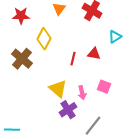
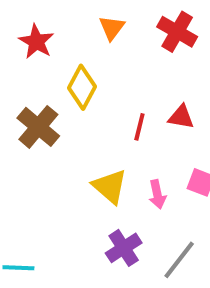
red star: (21, 16) -> (36, 42), turned 30
purple cross: (68, 110) -> (124, 248), moved

